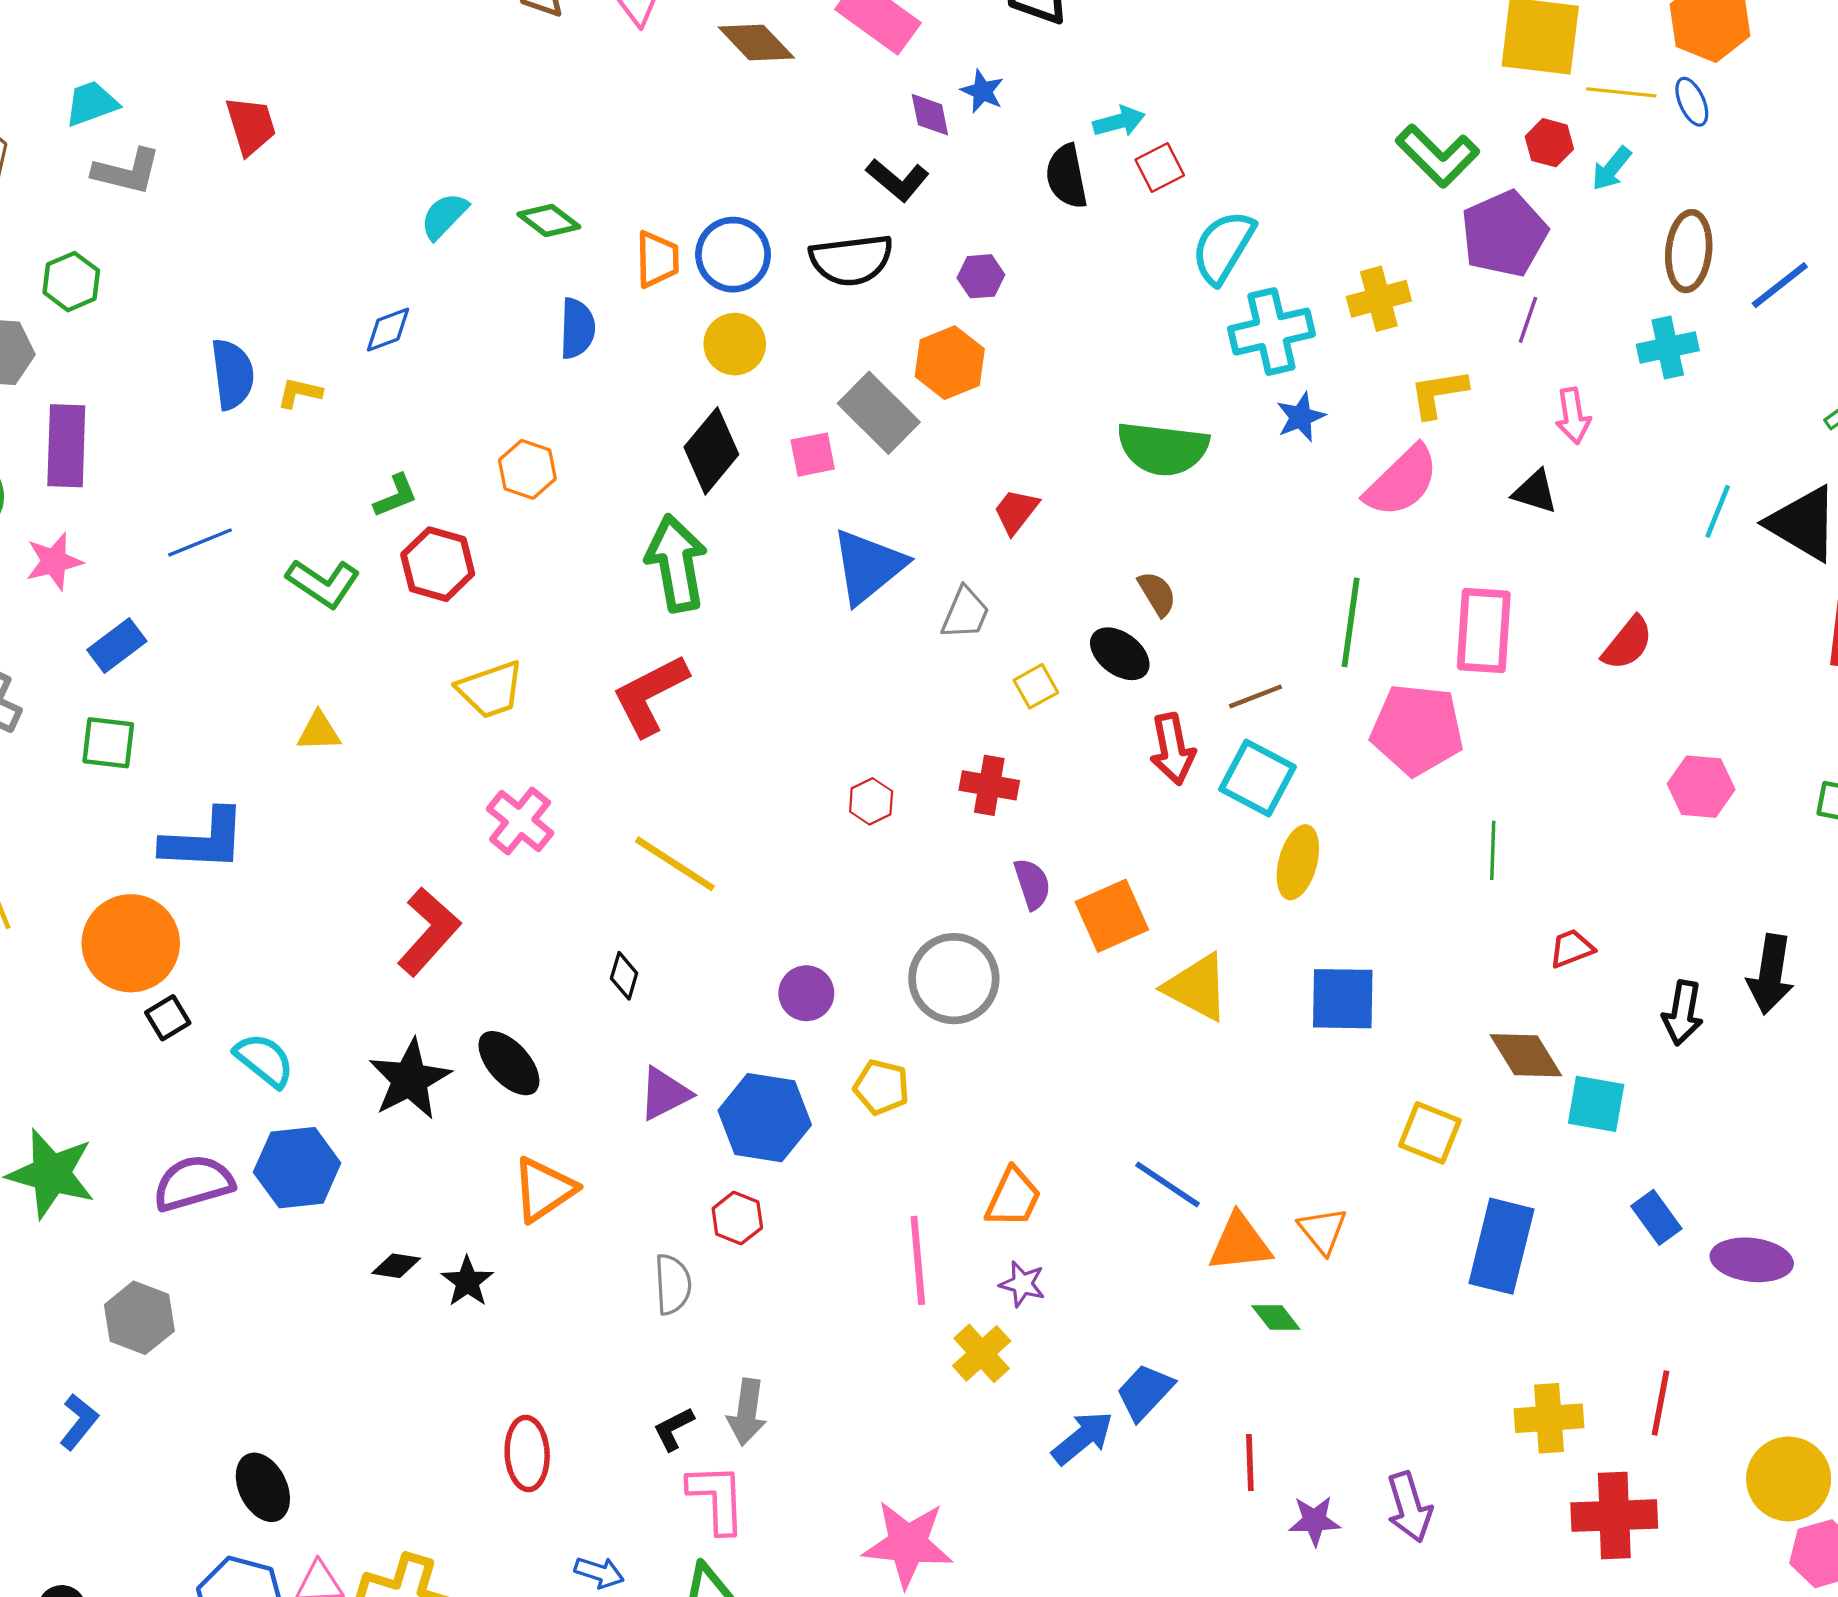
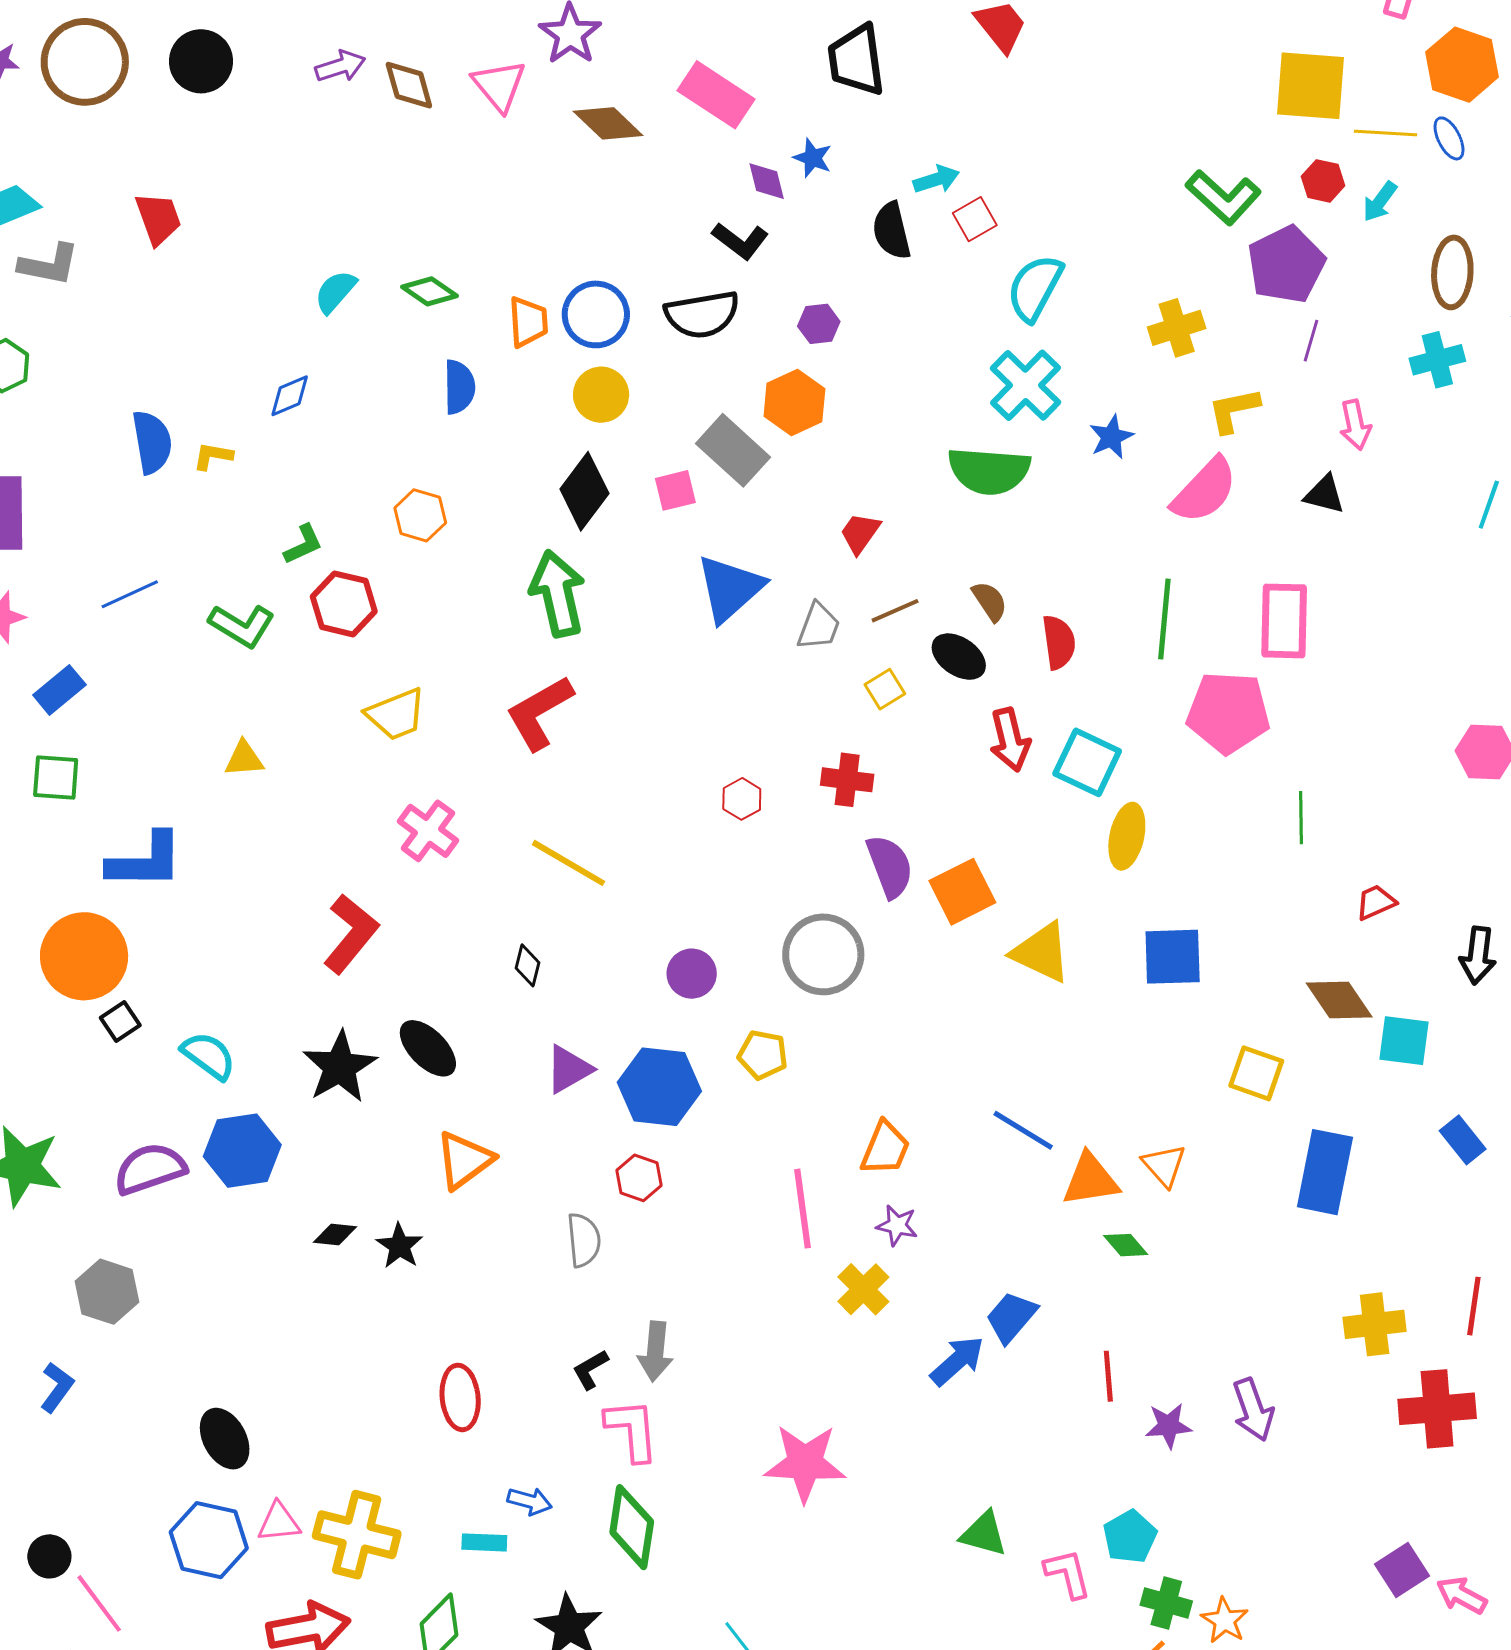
cyan cross: (1271, 332) -> (1025, 385), moved, turned -30
red semicircle: (1628, 643) -> (1059, 642), moved, turned -44
brown line: (1255, 696) -> (895, 611), moved
purple semicircle: (1032, 884) -> (890, 866), size x1.4

